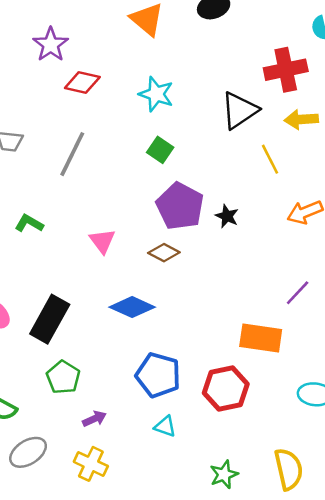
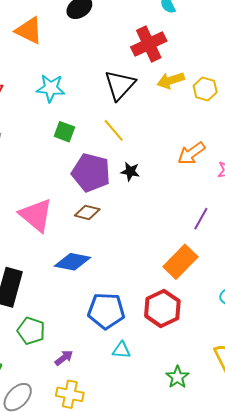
yellow line: (270, 159) -> (114, 130), moved
pink triangle: (102, 241) -> (36, 215), size x1.6
orange rectangle: (261, 338) -> (180, 262), turned -40

